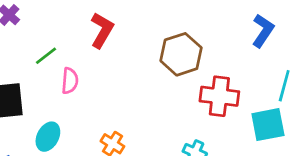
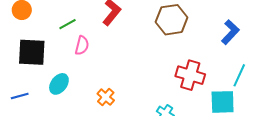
brown hexagon: (181, 54) -> (172, 20), moved

